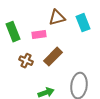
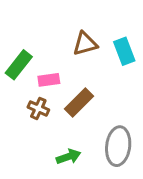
green rectangle: (13, 32) -> (19, 65), turned 60
pink rectangle: (39, 35) -> (49, 80), moved

